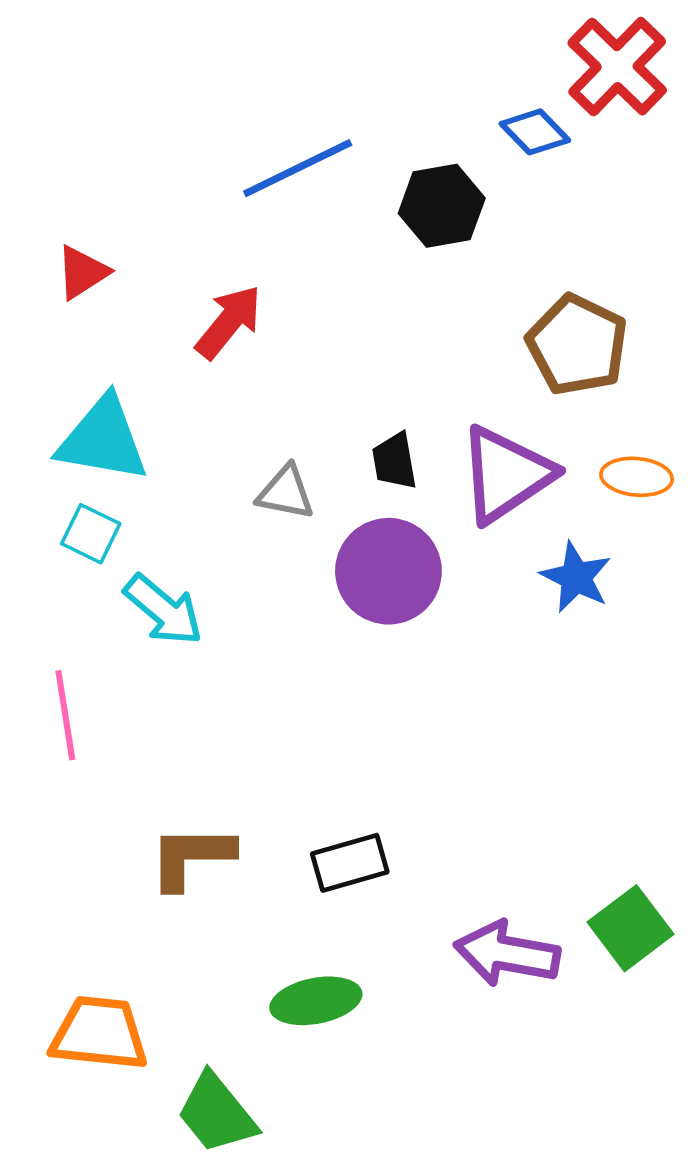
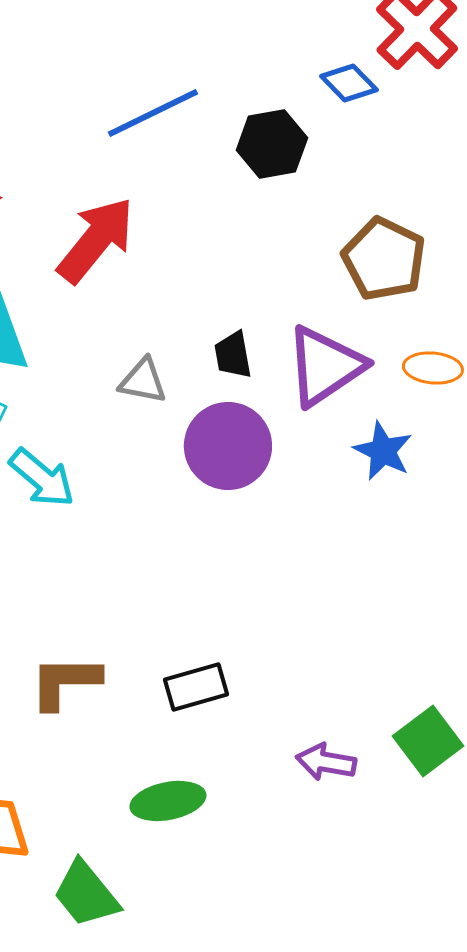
red arrow: (229, 322) -> (96, 240), size x1.4
purple arrow: (507, 954) -> (326, 762), size x0.7

